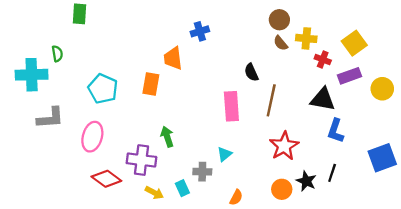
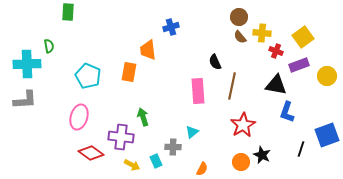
gray L-shape: (50, 118) -> (25, 100), moved
black line: (332, 173) -> (301, 149), moved

